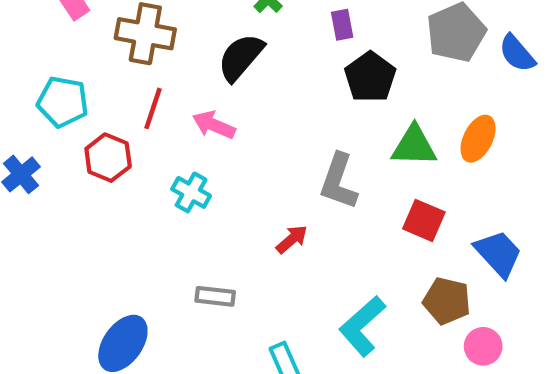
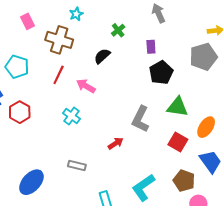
black semicircle: (241, 57) -> (102, 56), size x0.7
orange ellipse: (478, 139) -> (206, 127), moved
red hexagon: (108, 158) -> (20, 112), moved

